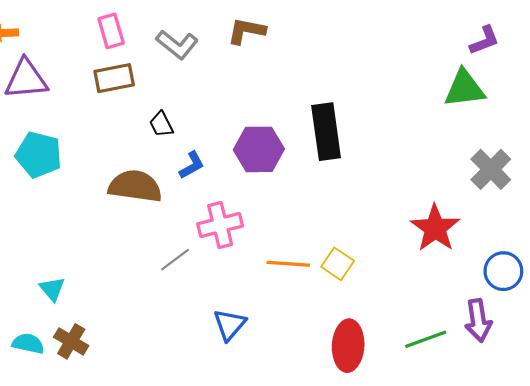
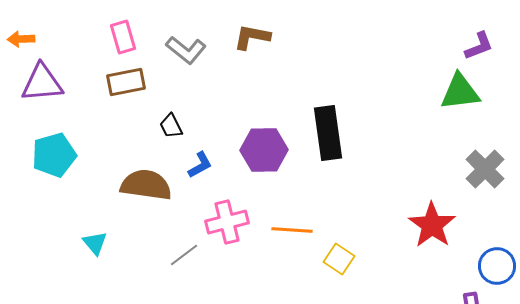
cyan pentagon: (39, 155) -> (54, 155), turned -30
orange line: (288, 264) -> (292, 230), moved
cyan triangle: (52, 289) -> (95, 243), moved

